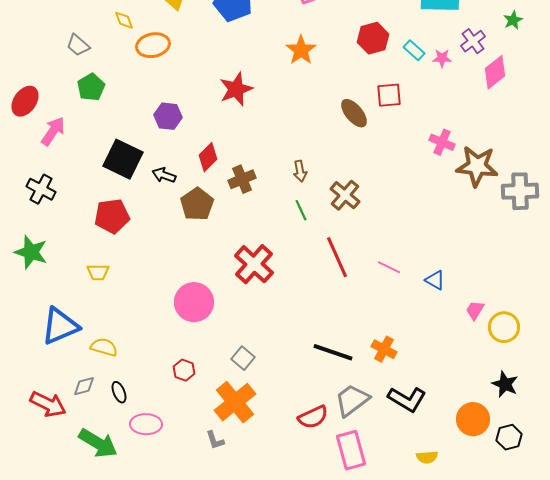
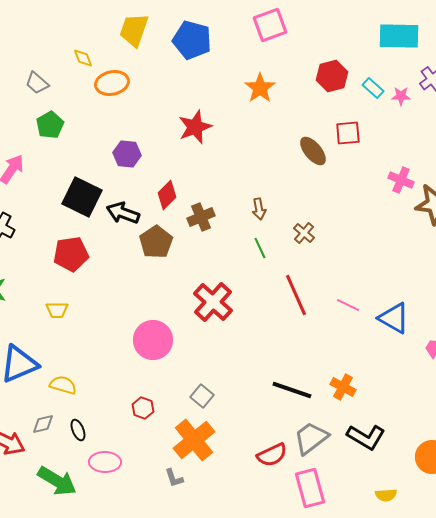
black arrow: (164, 175) -> (123, 213), size x1.4
brown cross: (345, 195) -> (304, 233), size x0.7
blue triangle: (435, 280) -> (394, 318), size x1.6

